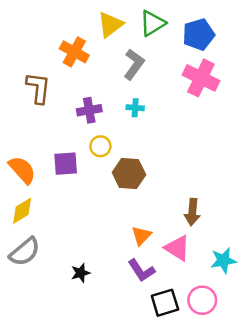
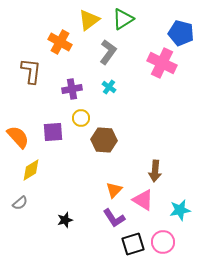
blue pentagon: (198, 34) -> (181, 33), moved, turned 30
cyan cross: (135, 108) -> (109, 87), turned 32
yellow diamond: (22, 211) -> (31, 170), moved
gray semicircle: (25, 252) -> (20, 203), size x0.6

